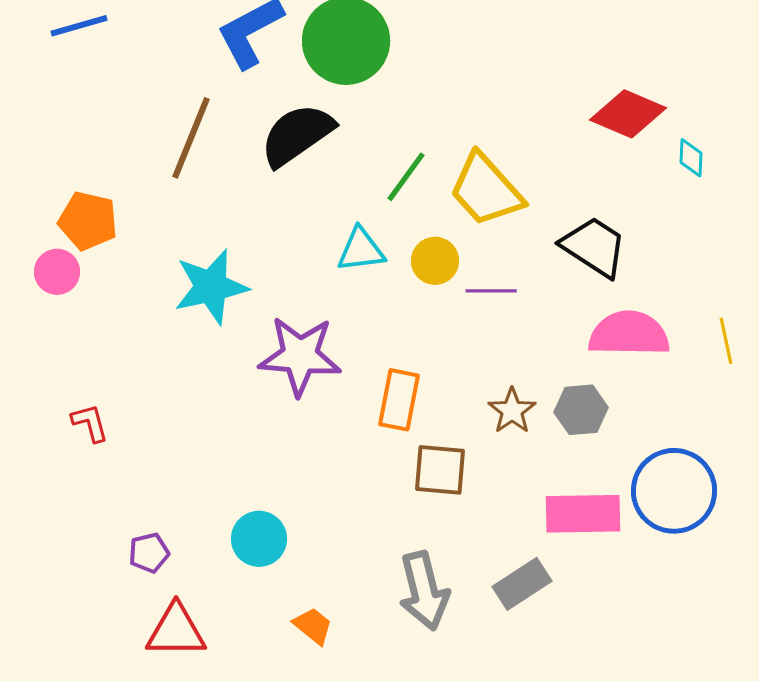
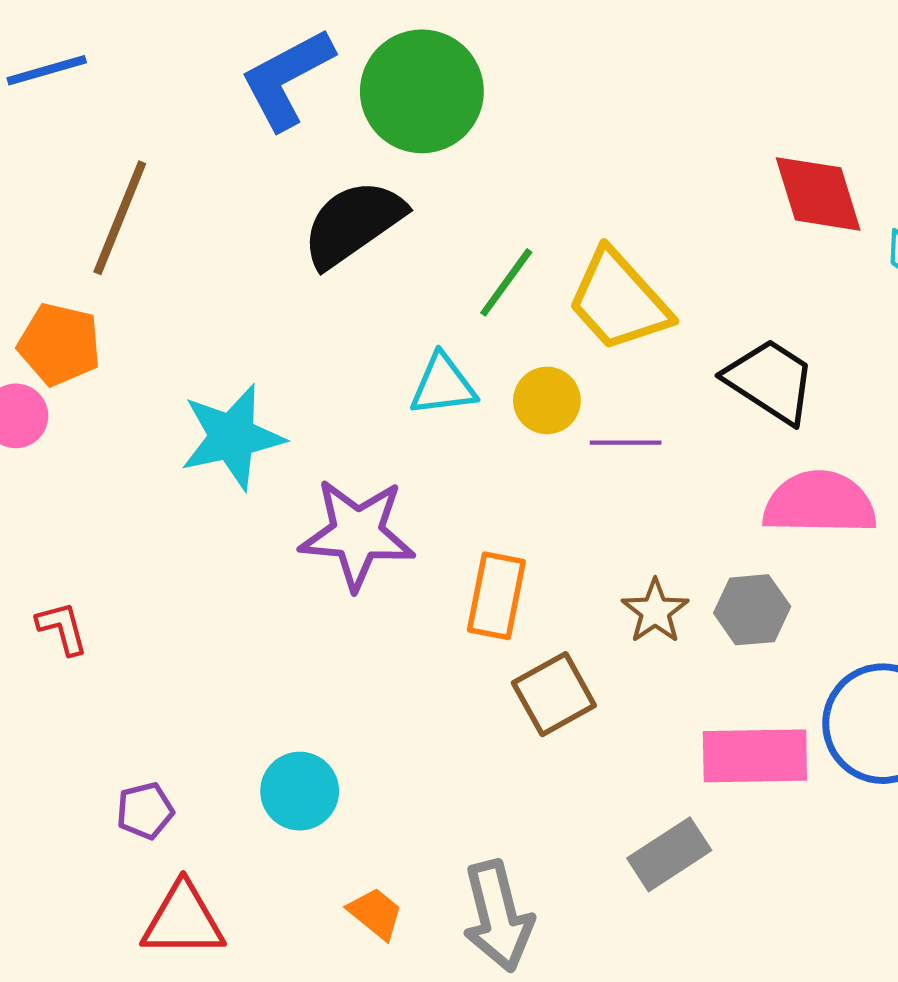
red diamond: (628, 114) -> (818, 194), turned 50
brown line: (191, 138) -> (120, 218), moved
brown square: (440, 470) -> (554, 694), turned -34
gray arrow: (424, 591) -> (498, 916), moved

